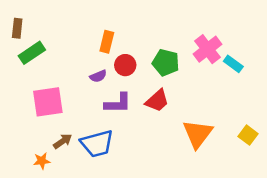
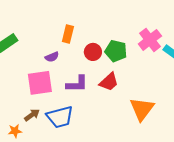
red circle: (125, 65) -> (93, 52), moved
purple semicircle: (98, 76) -> (52, 57), moved
pink square: (48, 102) -> (40, 83), moved

